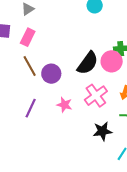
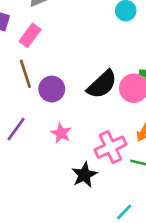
pink cross: (96, 96) -> (111, 147), moved
black star: (102, 131) -> (84, 175), moved, turned -30

